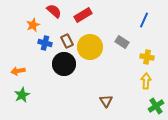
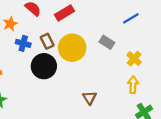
blue line: (144, 20) -> (131, 18), turned 35
yellow cross: (147, 57) -> (134, 59), turned 32
brown triangle: (106, 101) -> (90, 98), moved

